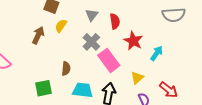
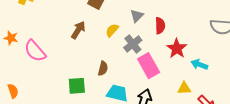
yellow semicircle: (61, 26) -> (112, 30), moved
cyan arrow: (157, 53) -> (199, 64), turned -112
yellow triangle: (137, 78) -> (184, 88), moved, turned 32

